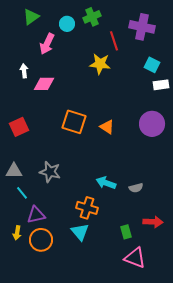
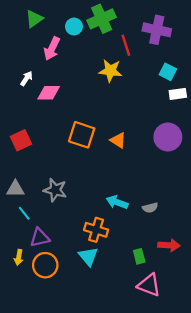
green cross: (92, 17) -> (102, 19), size x1.4
white arrow: (24, 71) -> (26, 78), turned 40

